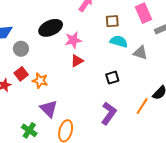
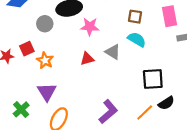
gray circle: (21, 49) -> (45, 24), moved
gray triangle: (140, 53) -> (113, 52), moved
red triangle: (77, 61) -> (87, 59), moved
black square: (112, 78) -> (153, 79), moved, size x1.5

